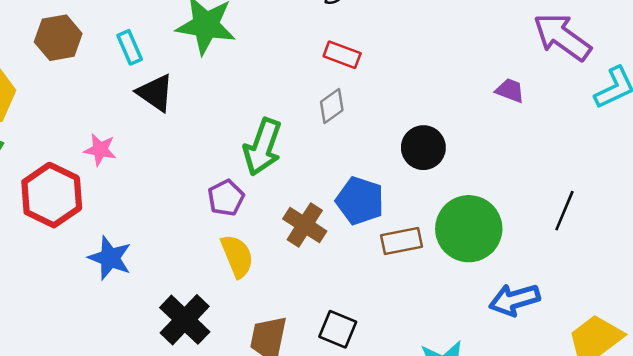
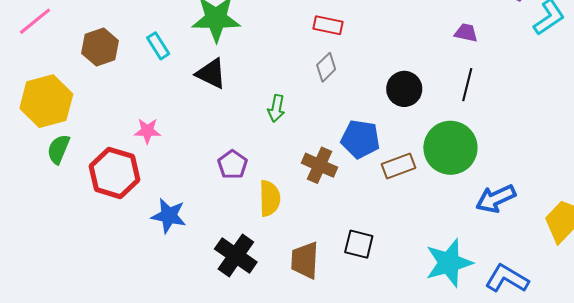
black triangle: (155, 93) -> (211, 74), moved
green arrow: (263, 147) -> (276, 108), size x0.6
purple pentagon: (226, 198) -> (233, 165), moved
black line: (564, 211) -> (467, 85), moved
yellow semicircle: (237, 256) -> (270, 198), turned 30

